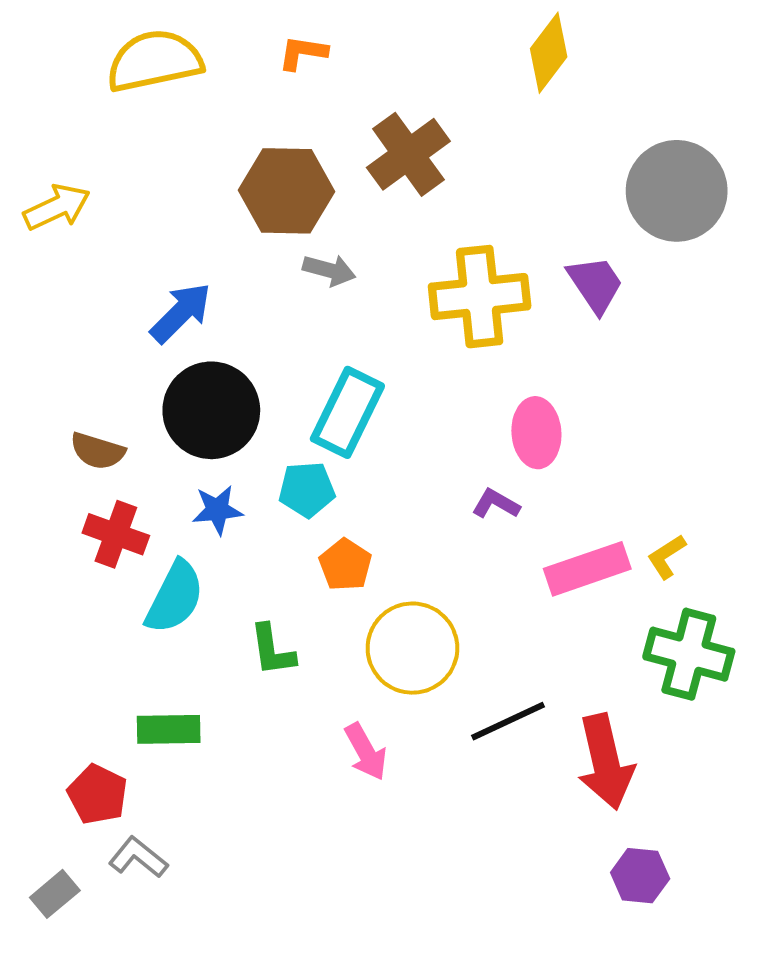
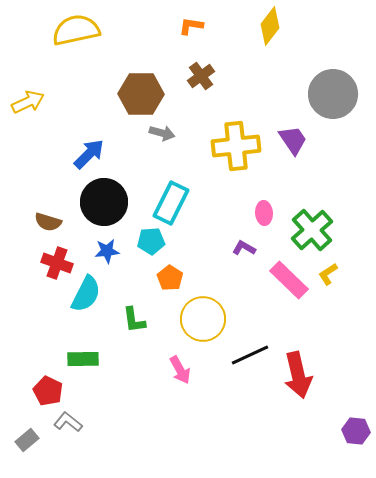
orange L-shape: (303, 53) -> (191, 26), moved
brown cross: (408, 154) -> (201, 76), size x0.7
pink ellipse: (536, 433) -> (264, 213), size x0.7
pink rectangle: (587, 569) -> (289, 280), turned 63
green cross: (689, 654) -> (312, 230), moved, turned 33
purple hexagon: (640, 876) -> (356, 431), moved

